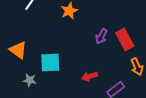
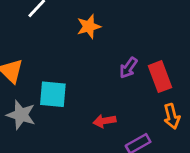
gray star: (30, 80) -> (21, 115), size x1.5

